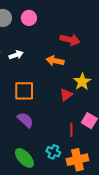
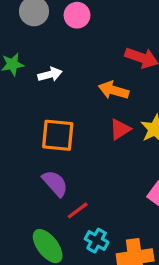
red triangle: (66, 95) -> (120, 129), moved
red line: (71, 130) -> (78, 210), moved, turned 48

